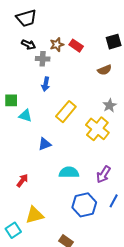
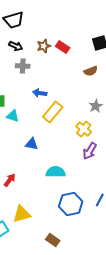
gray cross: (43, 59) -> (23, 66), moved
blue arrow: (46, 84) -> (40, 93), moved, turned 88
yellow cross: (97, 129) -> (84, 129), size x0.7
blue triangle: (45, 144) -> (32, 144), turned 32
purple arrow: (104, 174) -> (90, 151), moved

